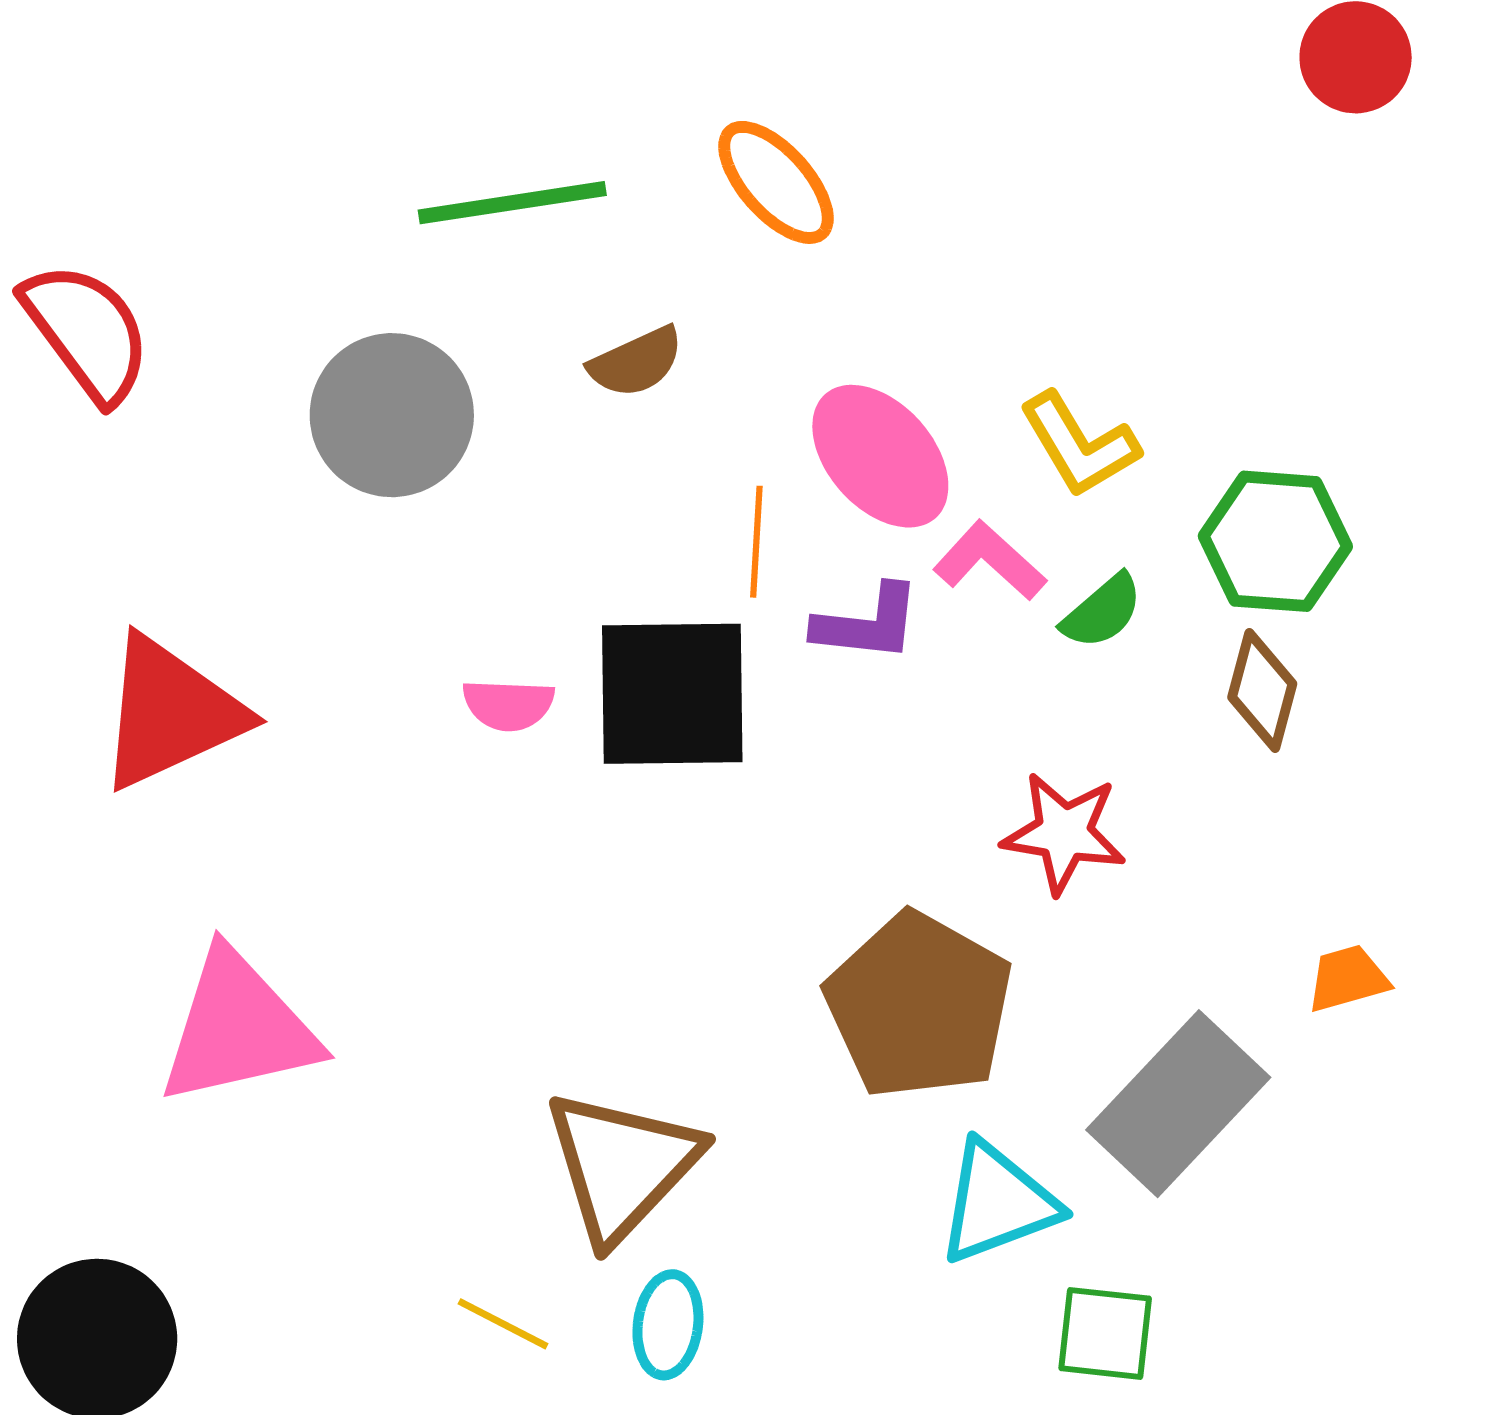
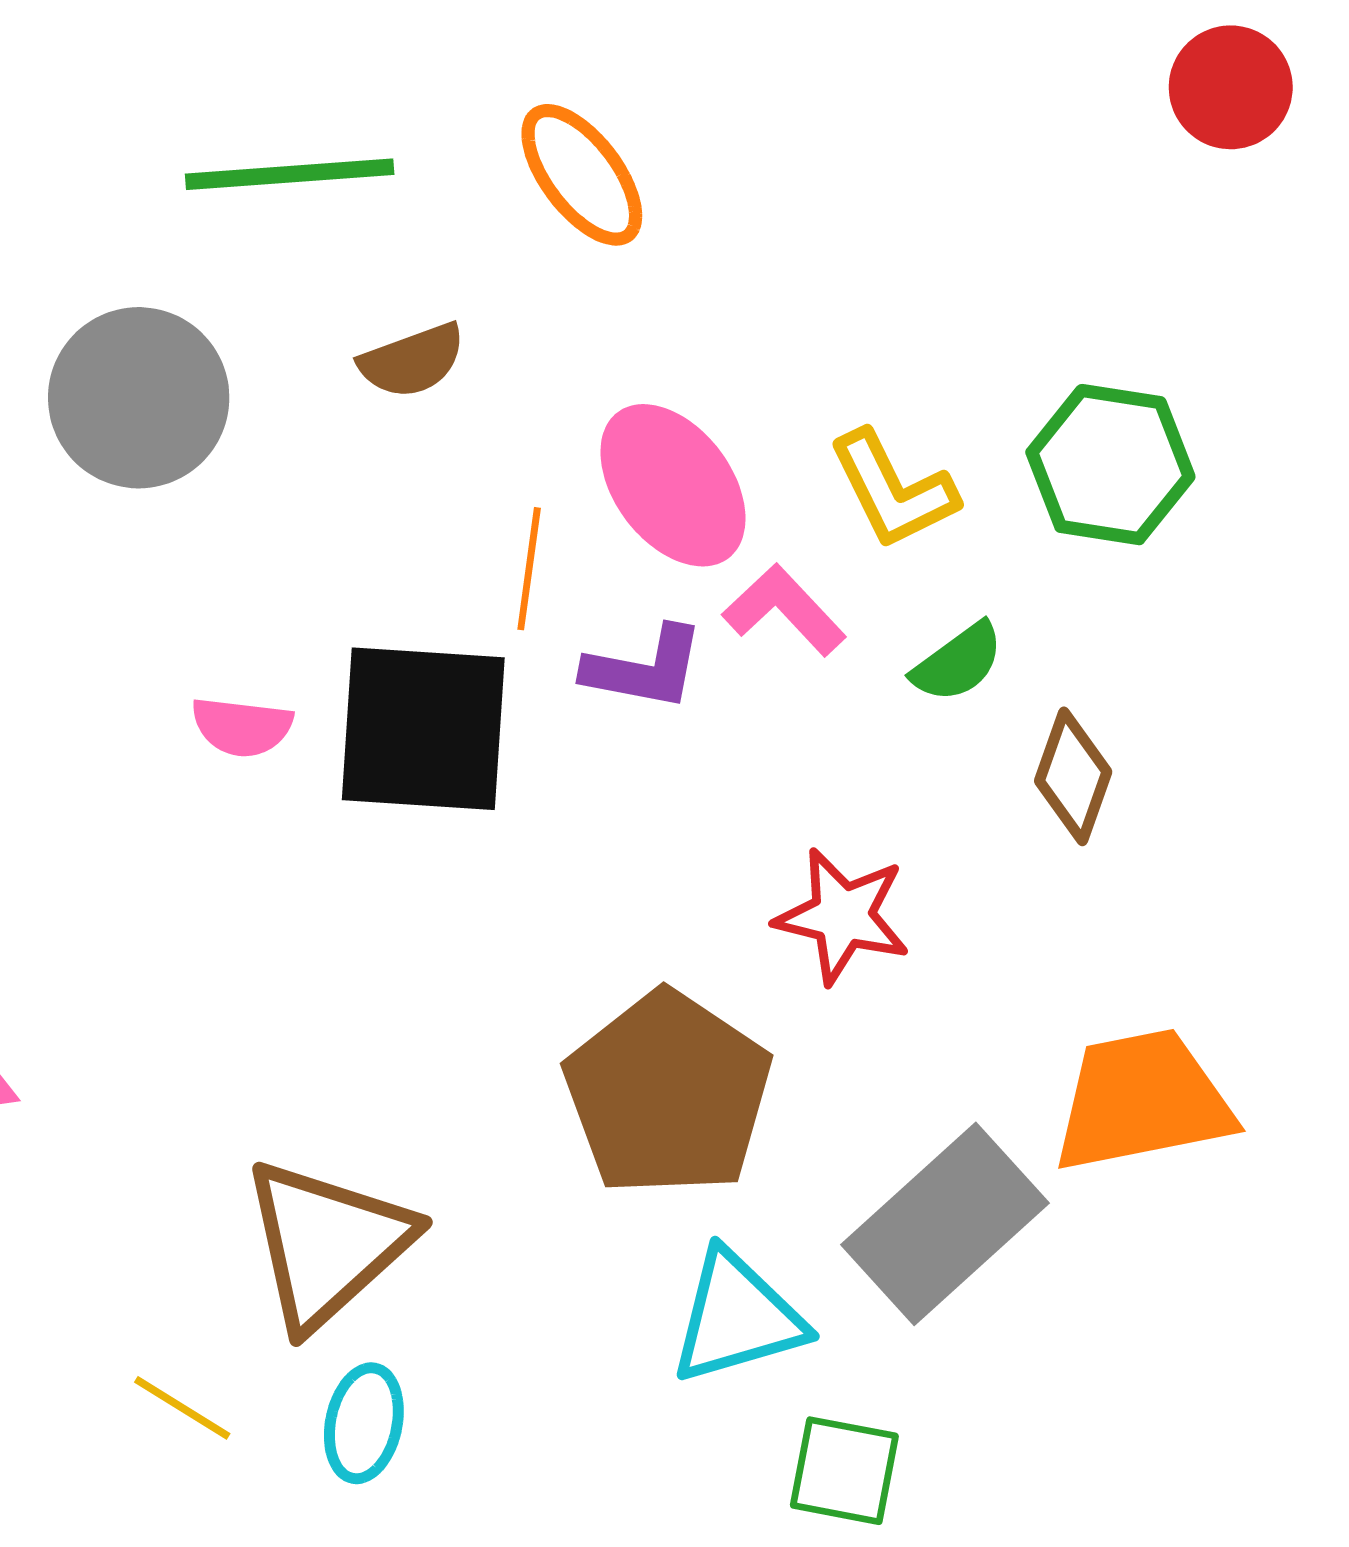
green hexagon: (1275, 541) -> (1110, 465), moved
green semicircle: (1102, 611) -> (958, 662), moved
orange trapezoid: (1348, 978) -> (1142, 1101), size x2.0

